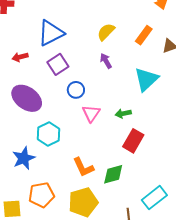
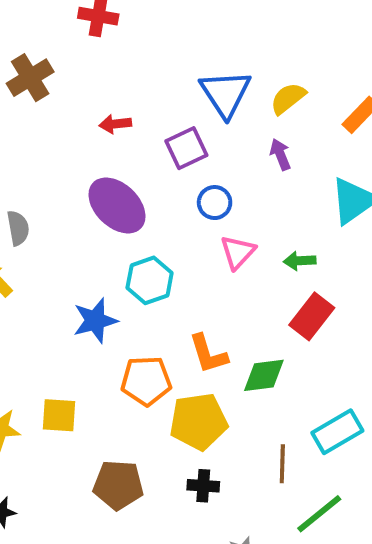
blue triangle: (51, 33) -> (225, 94), moved, turned -44
orange pentagon: (41, 195) -> (146, 381), moved

